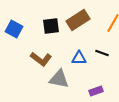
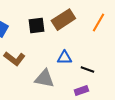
black line: (102, 53) -> (87, 70), moved
brown L-shape: (41, 59) -> (14, 59), moved

